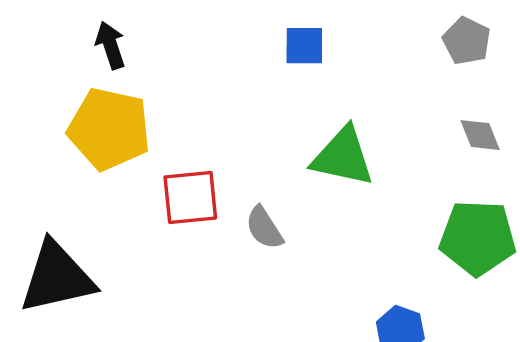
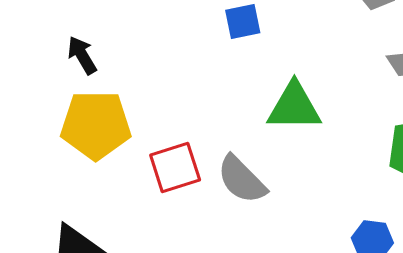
gray semicircle: (264, 228) -> (242, 180), size x1.4

